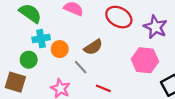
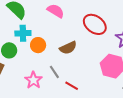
gray line: (81, 67) -> (54, 72), moved

